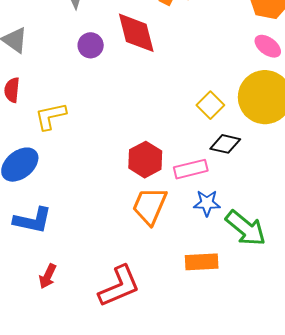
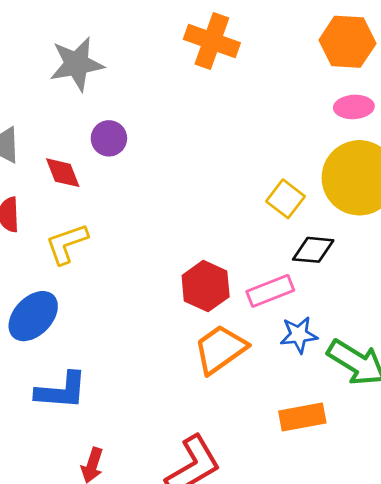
red diamond: (136, 33) -> (63, 173), moved, size x0.6
pink ellipse: (268, 46) -> (354, 107), turned -32
orange trapezoid: (150, 206) -> (220, 349), turned 39

